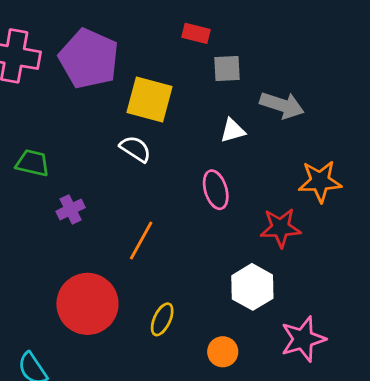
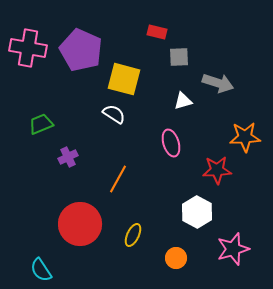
green trapezoid: (33, 163) -> (41, 124), turned -35

